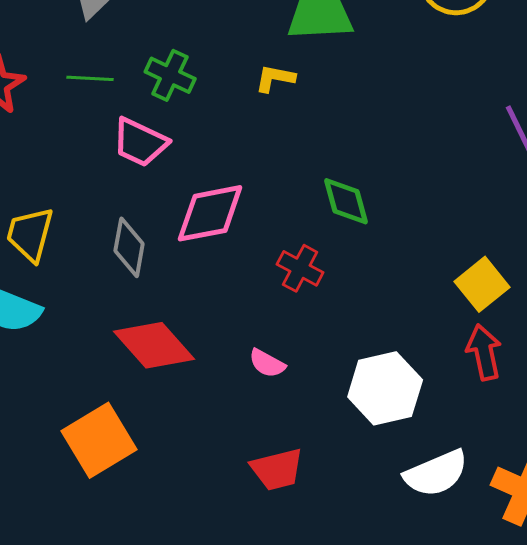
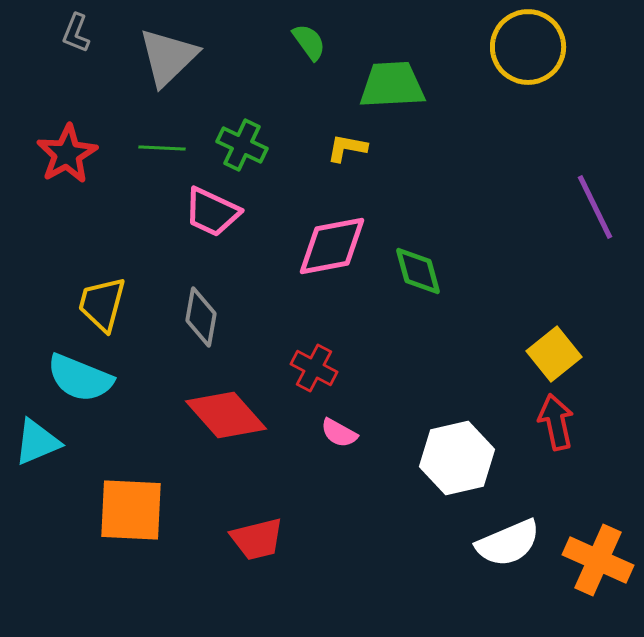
pink diamond: (210, 213) -> (332, 246), moved
red cross: (300, 268) -> (314, 368), moved
orange square: (99, 440) -> (131, 510), moved, turned 34
red trapezoid: (277, 469) -> (257, 539), moved

